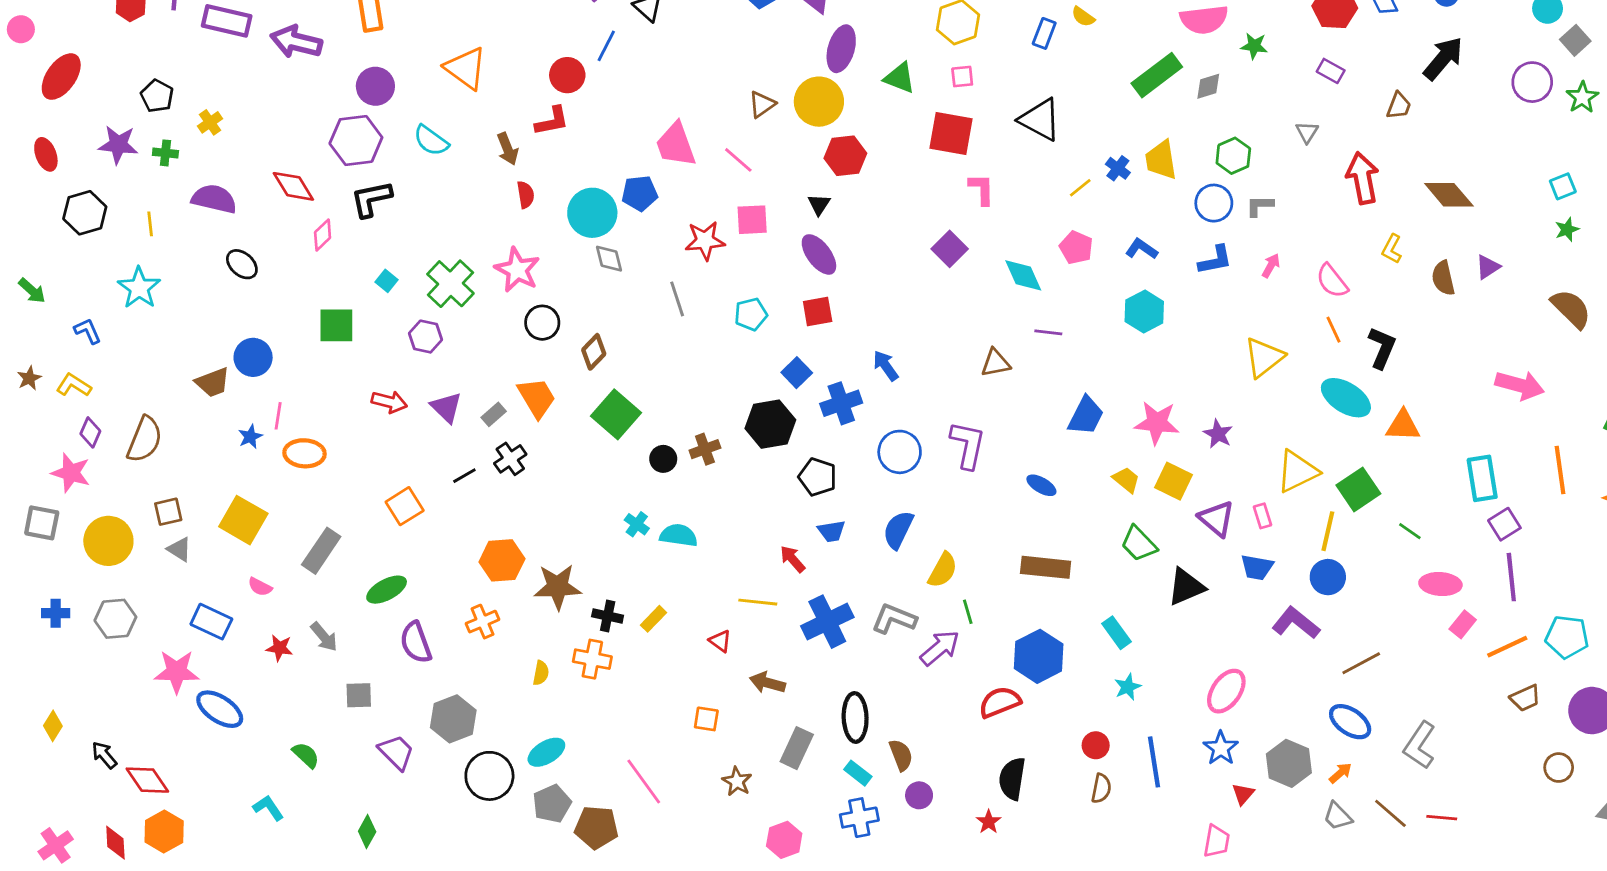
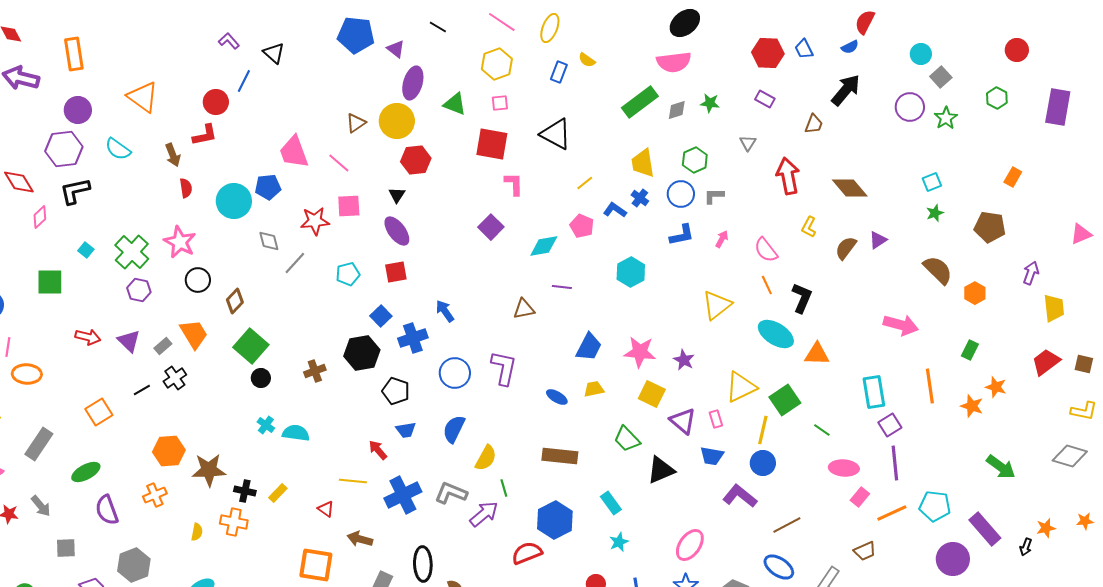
green star: (1254, 46) -> (710, 103), moved
blue cross: (1118, 168) -> (640, 198), moved
blue L-shape: (1142, 249) -> (615, 210), moved
gray diamond: (609, 259) -> (269, 241), moved
cyan diamond: (1023, 275) -> (544, 246), turned -76
brown semicircle: (1443, 278) -> (846, 248), turned 50
gray line: (677, 299) -> (295, 263), turned 60
purple hexagon: (425, 337) -> (139, 290), moved
black circle: (663, 459) -> (261, 378), moved
yellow trapezoid: (1126, 480) -> (594, 389), moved, turned -50
brown trapezoid: (1525, 698) -> (865, 551), moved
orange square: (706, 719) -> (316, 565), size x1.8

